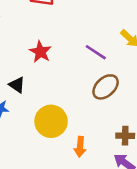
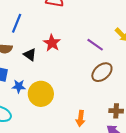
black triangle: (17, 85) -> (30, 55), moved
yellow circle: (51, 121) -> (41, 94), moved

